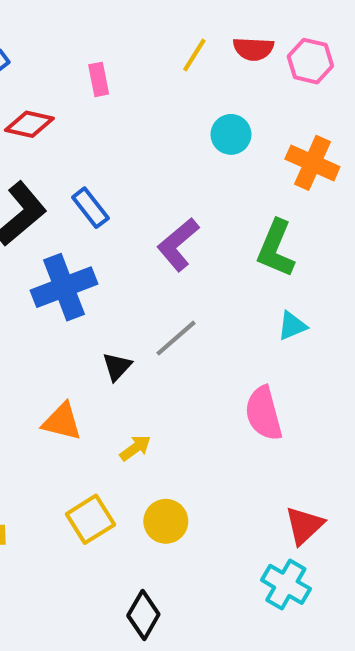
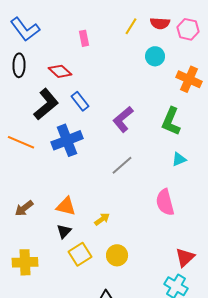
red diamond: (29, 124) -> (60, 71), moved, turned 30
cyan circle: (231, 134) -> (155, 56), moved
black triangle: (117, 367) -> (64, 231), moved

